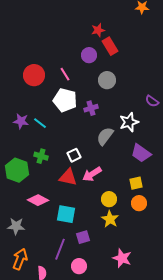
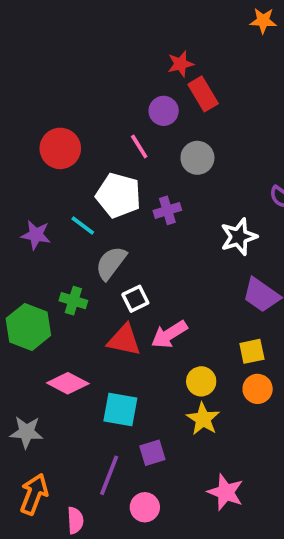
pink line: (65, 74) -> (139, 147), moved
cyan line: (40, 123) -> (83, 225), moved
gray semicircle: (105, 136) -> (111, 263), moved

